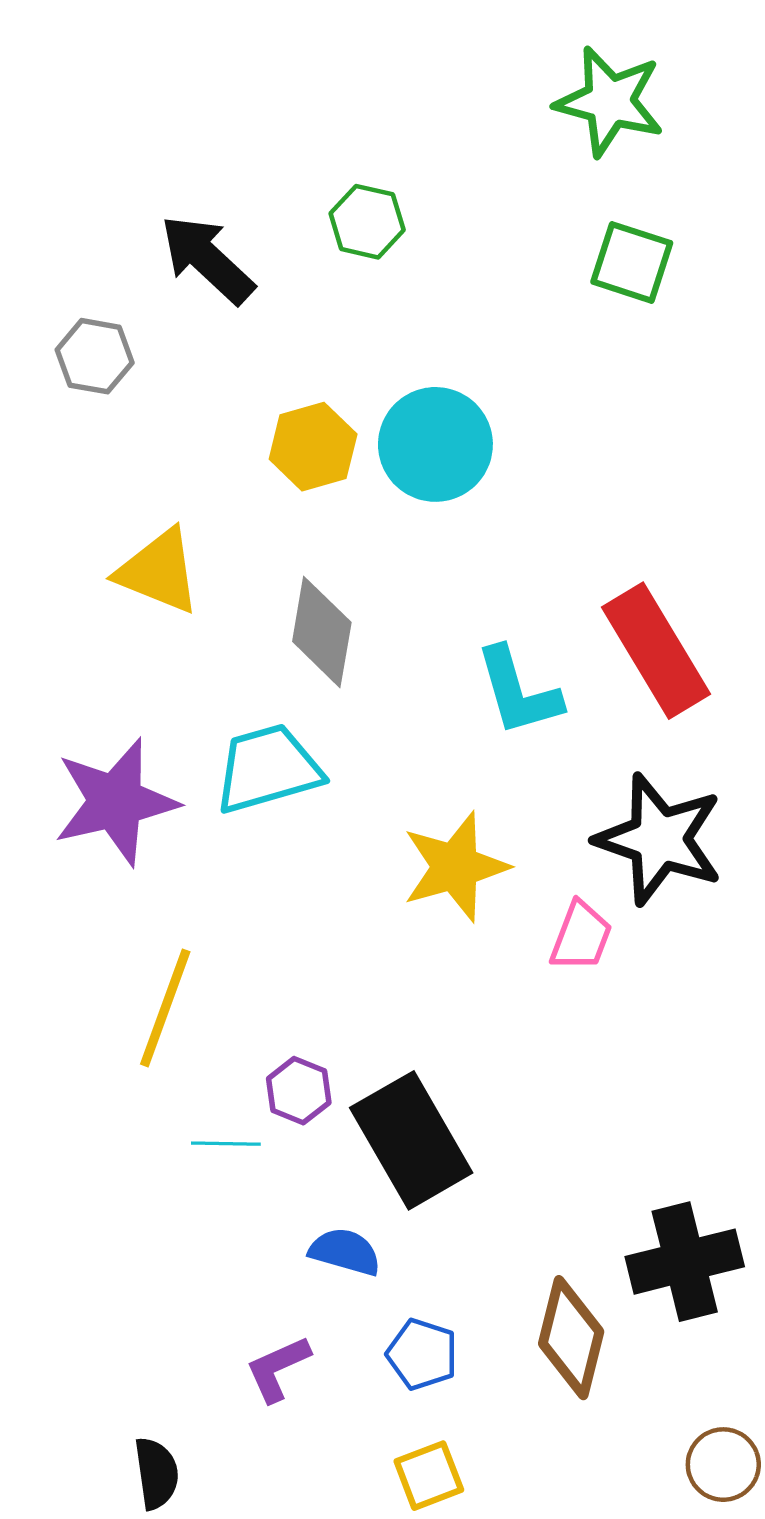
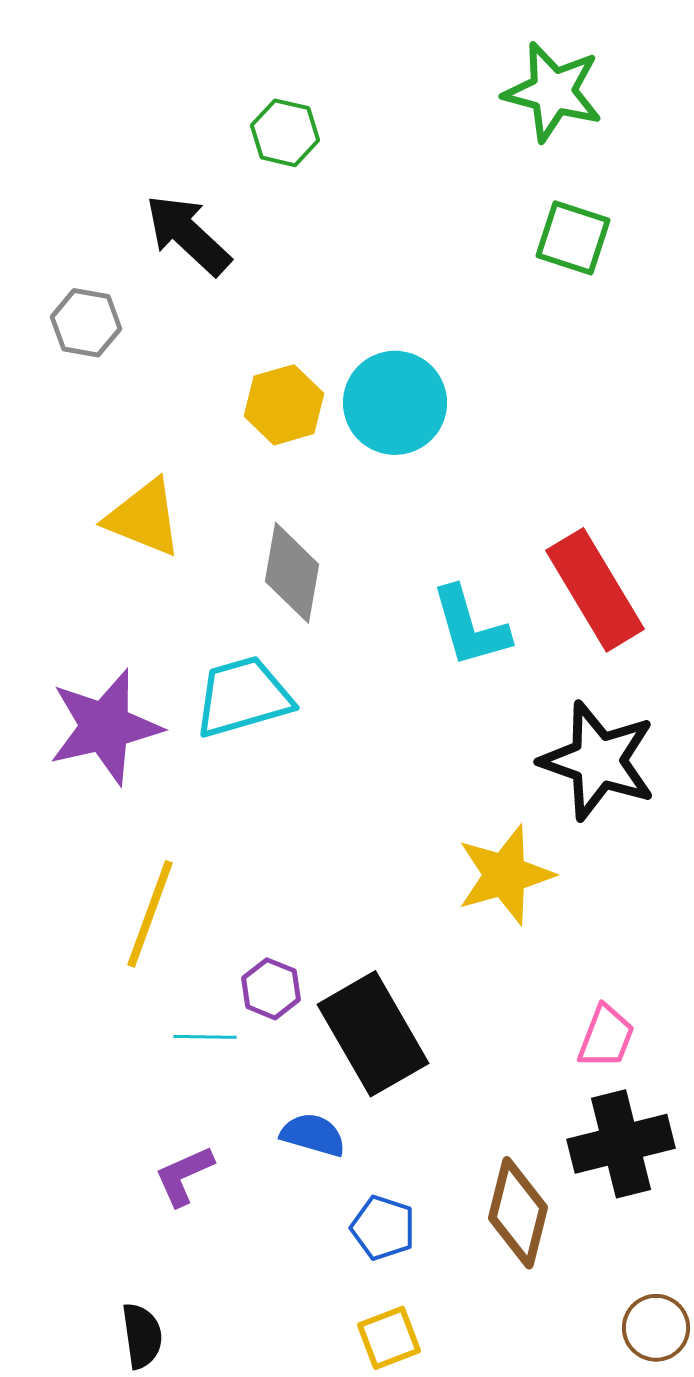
green hexagon: (367, 222) -> (285, 133), moved
yellow star: (455, 867) -> (505, 875), moved
pink trapezoid: (581, 936) -> (606, 1037), moved
purple L-shape: (278, 1369) -> (184, 1176), moved

